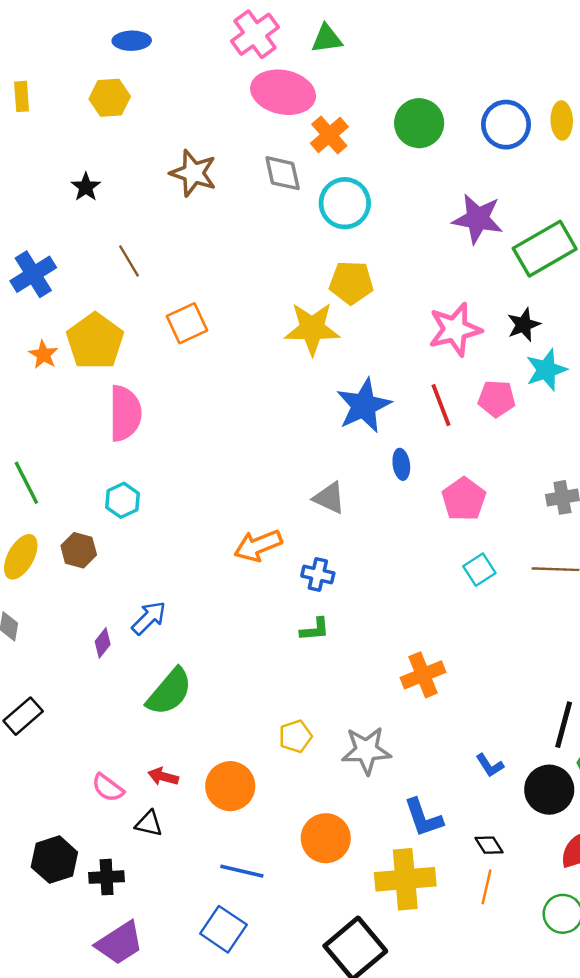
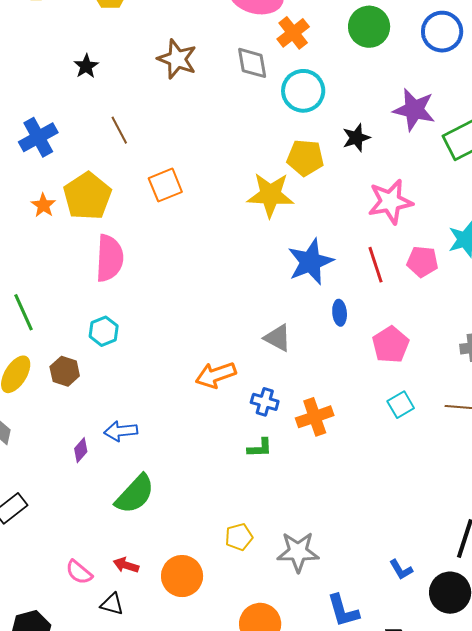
black star: (524, 325) -> (356, 138), moved
blue arrow: (149, 618) -> (121, 431), turned -144
orange cross: (423, 675) -> (315, 417), moved

